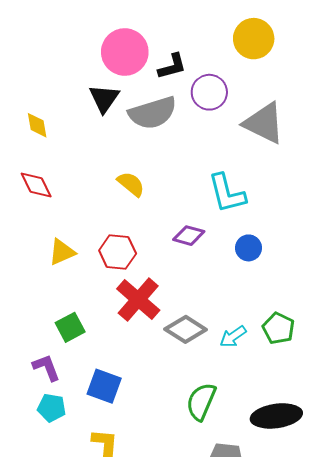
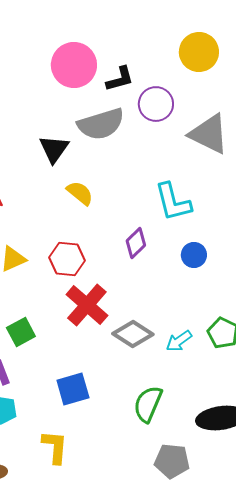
black triangle: (104, 98) -> (54, 149), moved
purple diamond: (189, 236) -> (136, 243), turned -60
blue square: (104, 386) -> (73, 389), moved, turned -36

